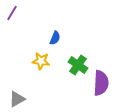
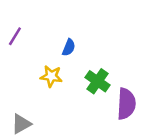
purple line: (12, 13) -> (15, 36), moved

